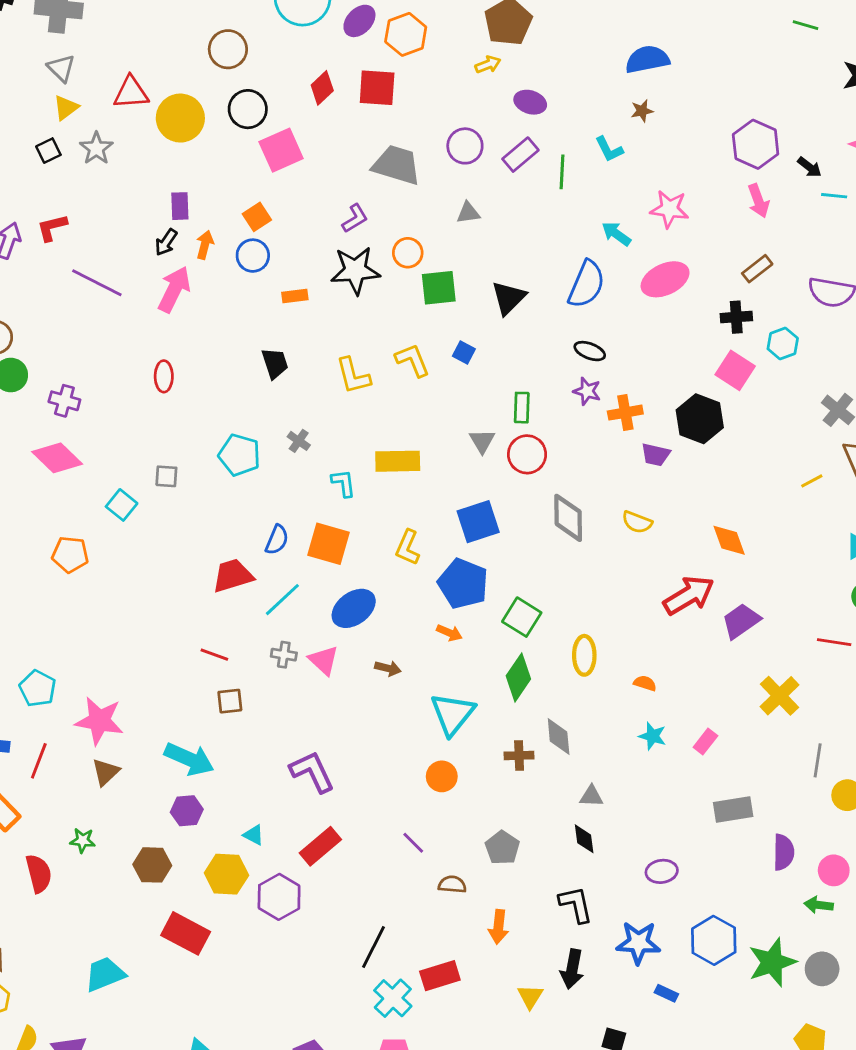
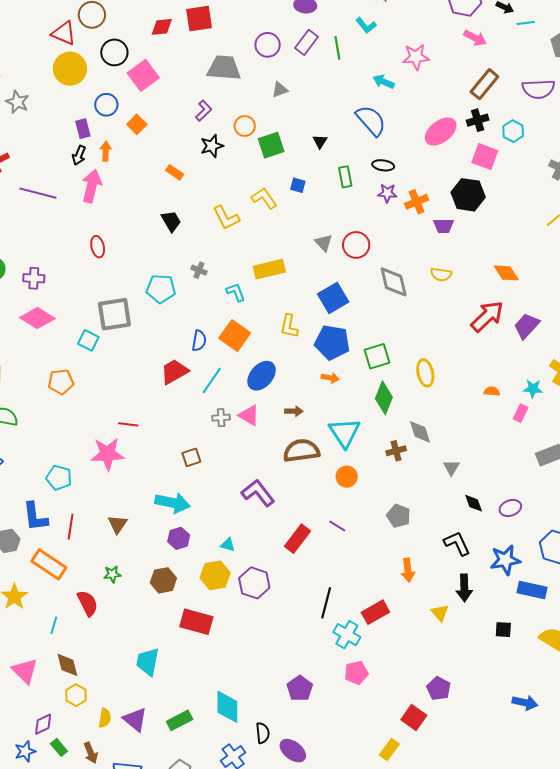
red diamond: (322, 88) -> (162, 27), turned 50
red triangle: (131, 93) -> (64, 33), moved, turned 40
pink arrow: (758, 201) -> (475, 38), turned -30
blue circle: (253, 256) -> (106, 105), moved
brown rectangle: (757, 269) -> (484, 84), size x1.4
black star: (355, 270) -> (212, 146), size x0.7
pink ellipse: (665, 279) -> (441, 132), moved
blue semicircle: (587, 284) -> (371, 120), turned -52
orange rectangle: (295, 296) -> (175, 172), turned 54
black triangle: (509, 298) -> (320, 141), size x0.6
green rectangle: (522, 408) -> (345, 177), moved
gray square: (166, 476) -> (114, 314), size x2.0
orange square: (329, 544) -> (235, 336), turned 32
green square: (522, 617) -> (377, 356), turned -36
red line: (214, 655) -> (128, 424), moved
orange semicircle: (645, 683) -> (492, 391), moved
pink star: (99, 721) -> (107, 454), moved
cyan star: (653, 736) -> (533, 389), moved
gray triangle: (591, 796) -> (451, 468), turned -48
black diamond: (584, 839) -> (474, 503), moved
red rectangle: (320, 846) -> (297, 539), moved
brown semicircle: (452, 884) -> (301, 451), moved, size x1.8
cyan trapezoid: (105, 974) -> (148, 662), turned -44
blue rectangle: (666, 993) -> (532, 590), size x1.8

